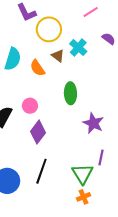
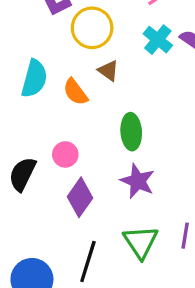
cyan cross: (78, 48) -> (158, 40), moved
purple star: (93, 123) -> (138, 181), moved
green triangle: (82, 174) -> (141, 242), moved

